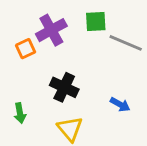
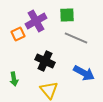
gray line: (126, 43) -> (76, 38), moved
blue arrow: (120, 104) -> (84, 73), size x1.5

